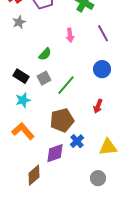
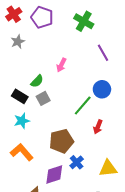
pink arrow: (70, 35) -> (61, 65), moved, turned 32
green semicircle: (45, 54) -> (37, 81), moved
green line: (66, 85) -> (83, 106), moved

